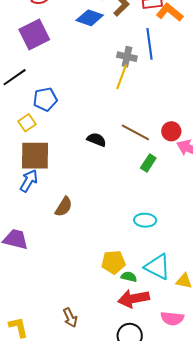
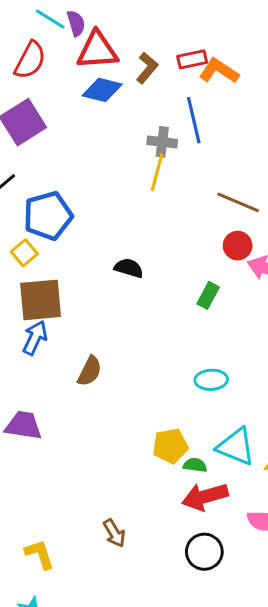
blue pentagon: (45, 99) -> (48, 216), size x1.4
brown line: (135, 132) -> (238, 202), moved

